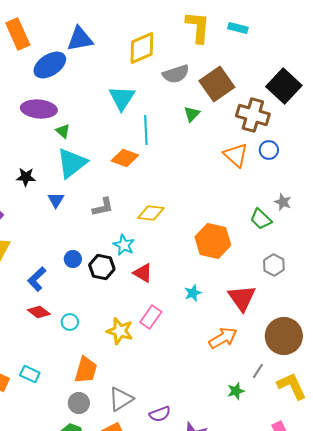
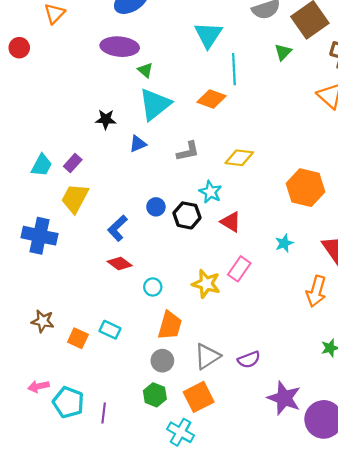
blue triangle: (56, 200) -> (138, 144), turned 36
cyan circle: (70, 322) -> (153, 287), moved
orange arrow: (223, 338) -> (316, 291), turned 136
purple semicircle: (160, 414) -> (249, 360), moved

